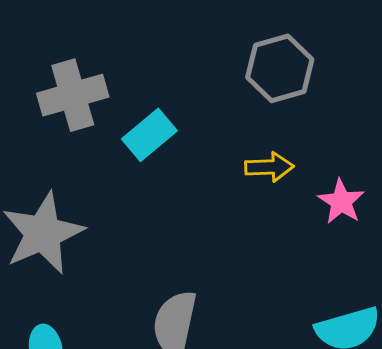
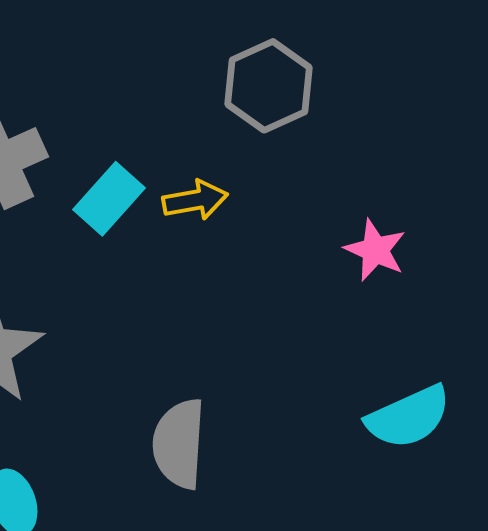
yellow arrow: (269, 167) -> (195, 200), moved

